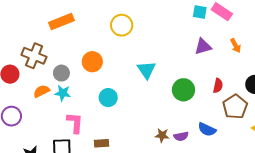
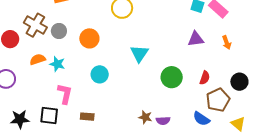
gray circle: (61, 73) -> (59, 31), moved
blue semicircle: (207, 129) -> (201, 119), moved

